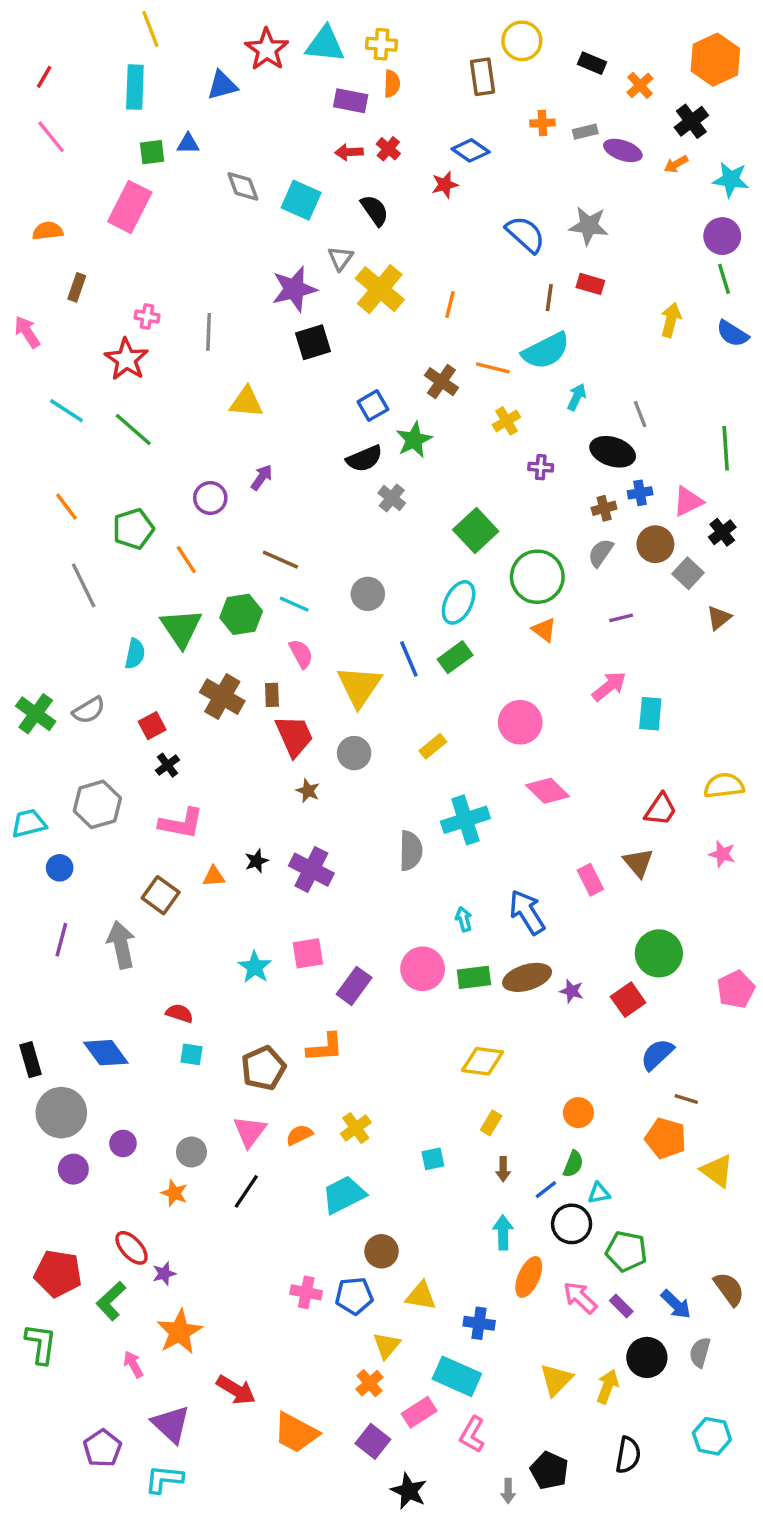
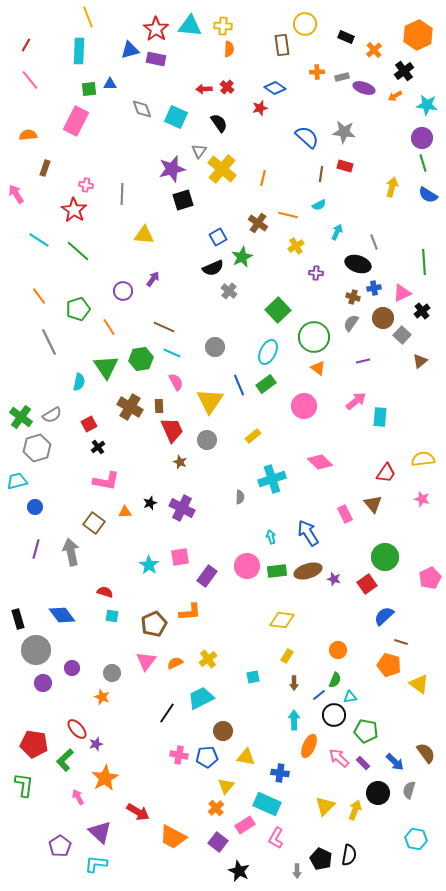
purple rectangle: (351, 101) -> (156, 59), moved
cyan semicircle: (546, 351) -> (319, 205), size x0.5
brown cross: (604, 508) -> (353, 297), turned 32
pink circle: (520, 722) -> (304, 406), moved
gray hexagon: (97, 804) -> (37, 448), moved
gray semicircle: (411, 851) -> (240, 497), size x0.6
black line: (246, 1191) -> (167, 713), moved
black semicircle: (628, 1455) -> (349, 855), moved

